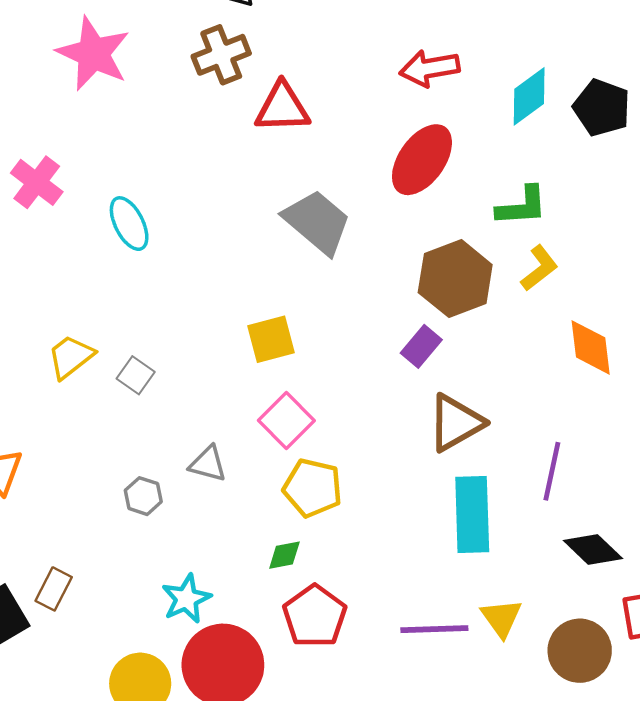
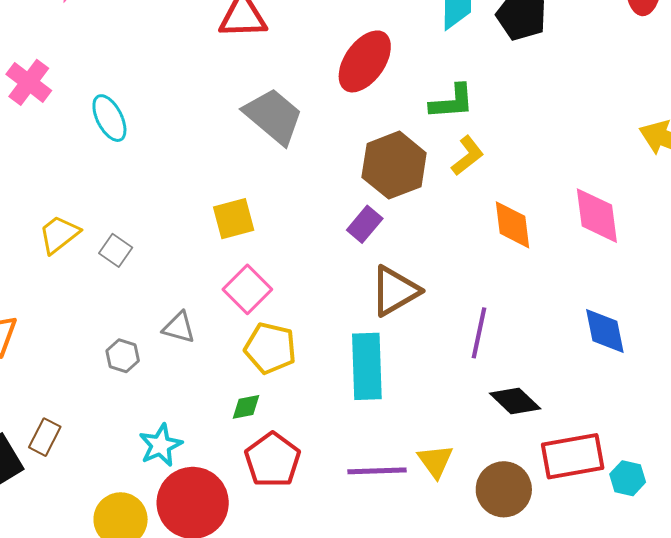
cyan rectangle: (472, 514) -> (367, 366), moved

